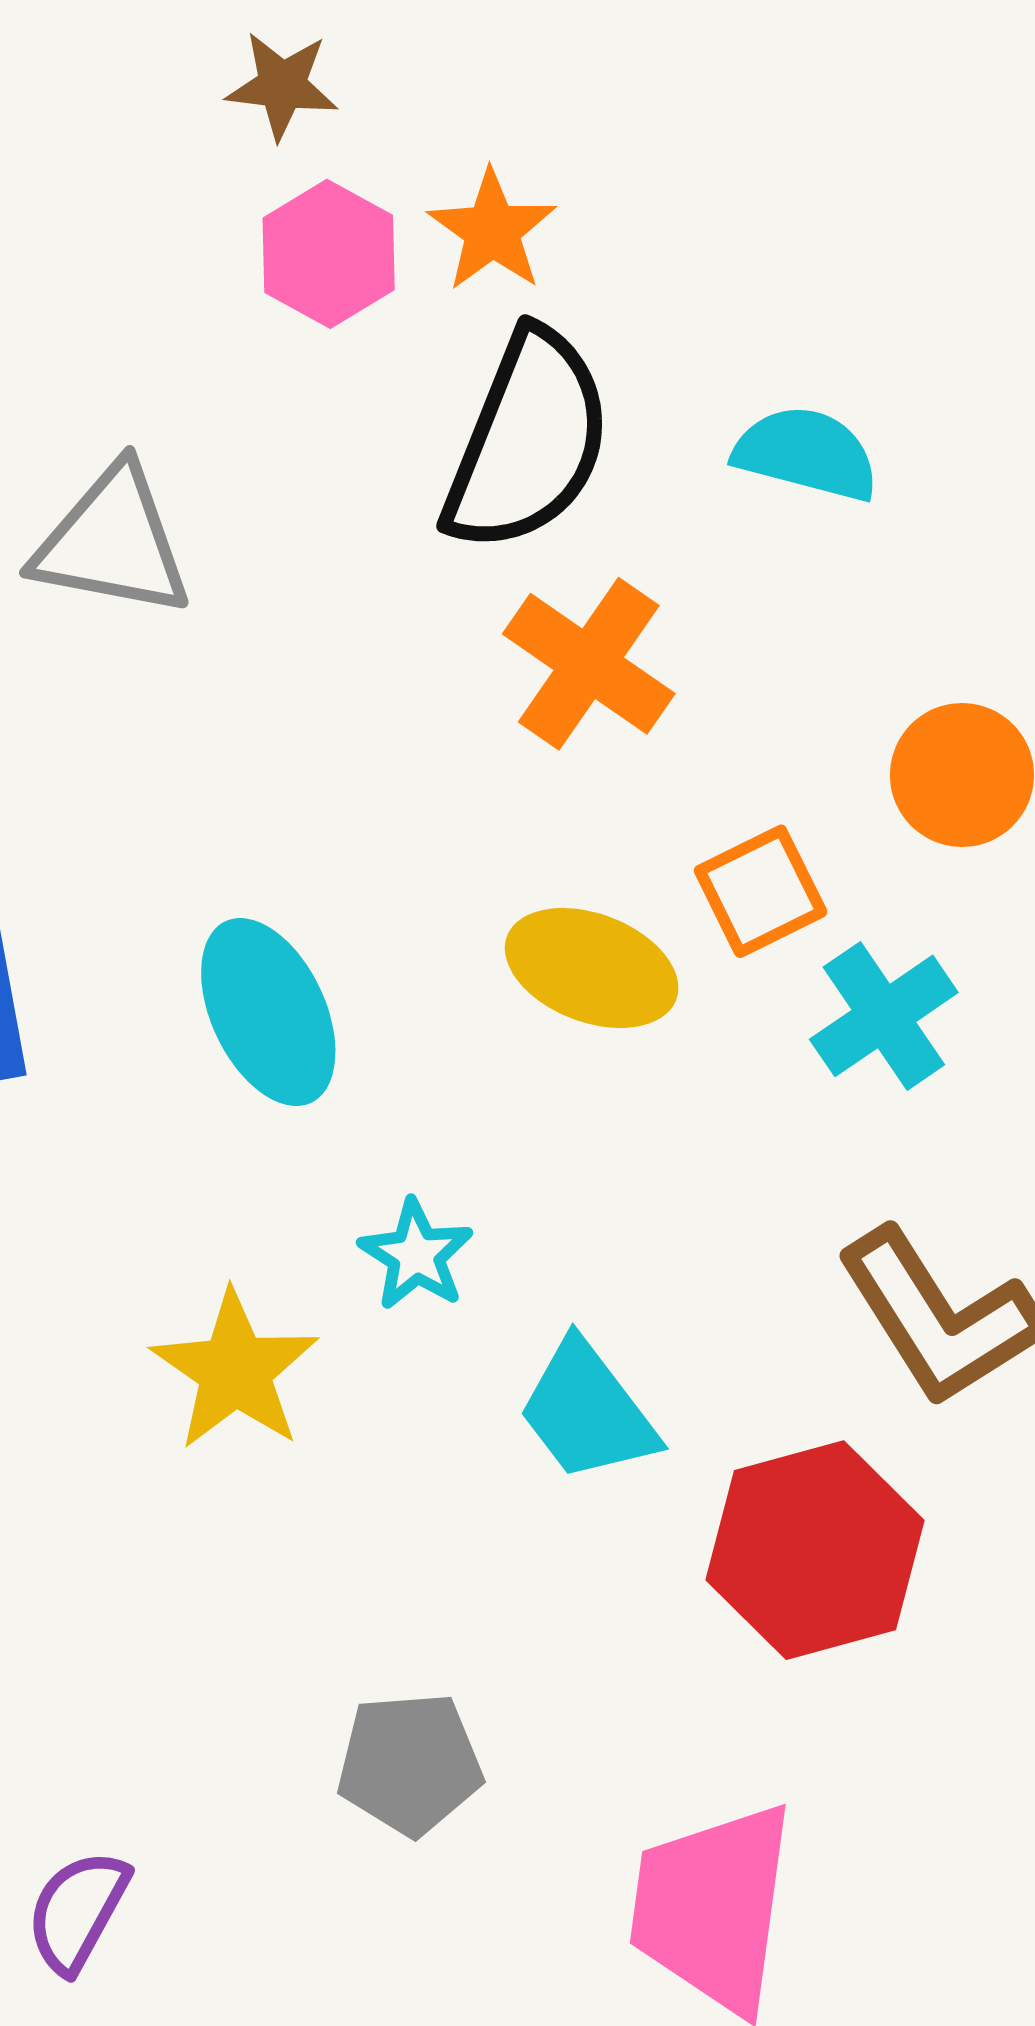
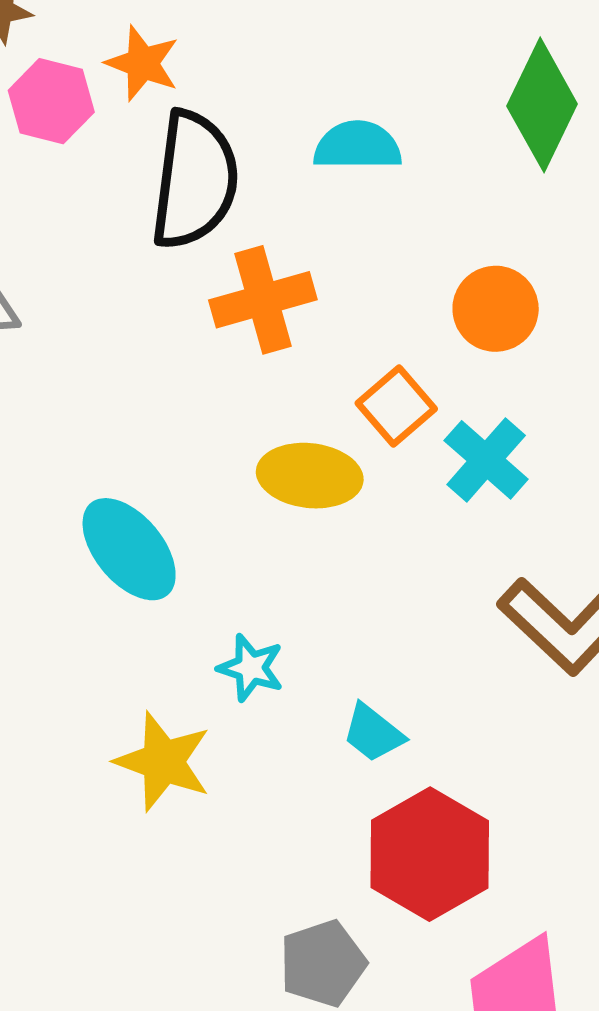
orange cross: (589, 664) -> (263, 300), turned -36
cyan trapezoid: (587, 1411) -> (373, 733), size x0.7
red hexagon: (815, 1550) -> (430, 854), moved

